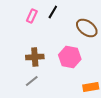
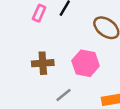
gray line: (32, 81) -> (64, 95), moved

